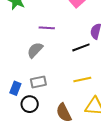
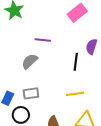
black line: (81, 47) -> (76, 62), turned -66

